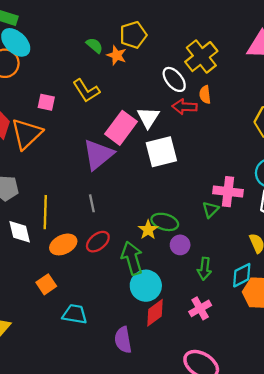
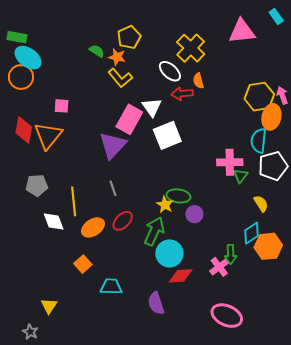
yellow L-shape: (86, 91) -> (120, 78), moved
green triangle: (210, 210) -> (240, 176), moved
green arrow: (132, 258) -> (154, 231), turned 48
green arrow: (204, 269) -> (231, 254), moved
red diamond: (155, 313) -> (181, 276), turned 40

